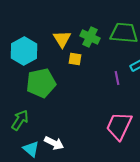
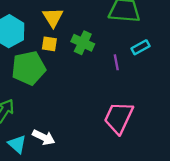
green cross: (90, 37) -> (83, 43), moved
yellow square: (75, 59) -> (49, 44), moved

